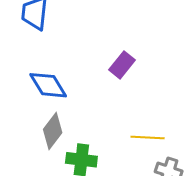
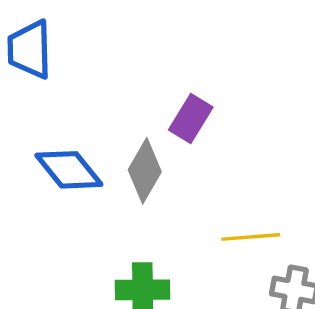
gray diamond: (53, 131) -> (145, 171), moved

